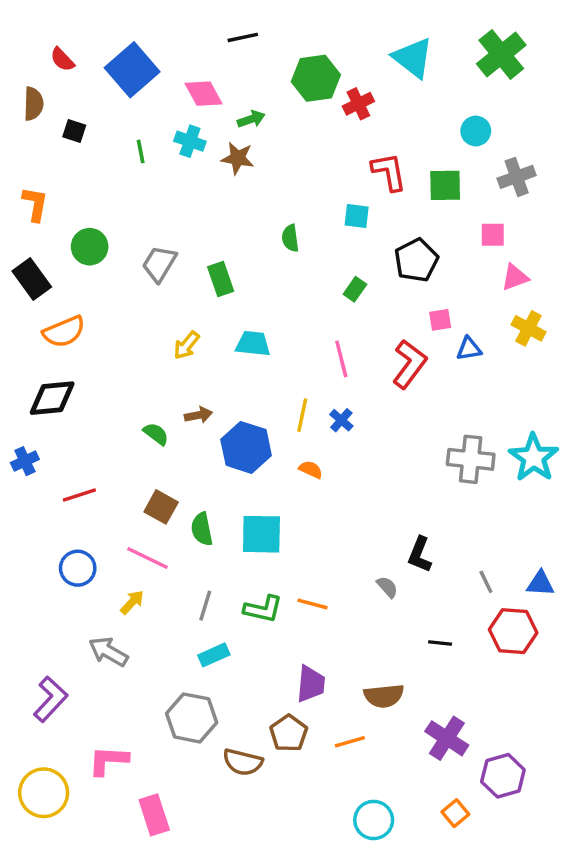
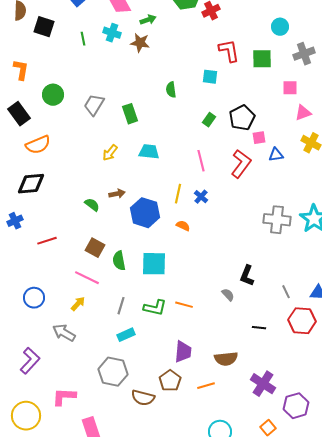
black square: (74, 131) -> (44, 27), size x1.5
black pentagon: (416, 260) -> (242, 118), moved
blue circle: (78, 568) -> (34, 298), moved

